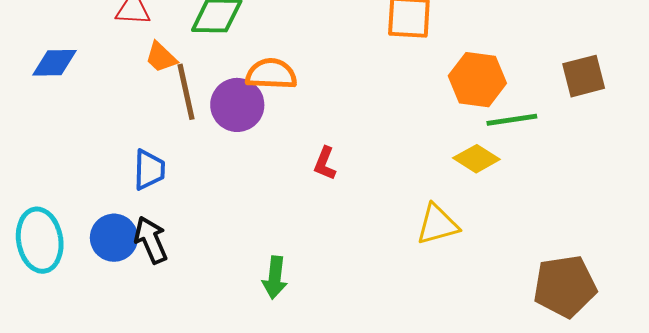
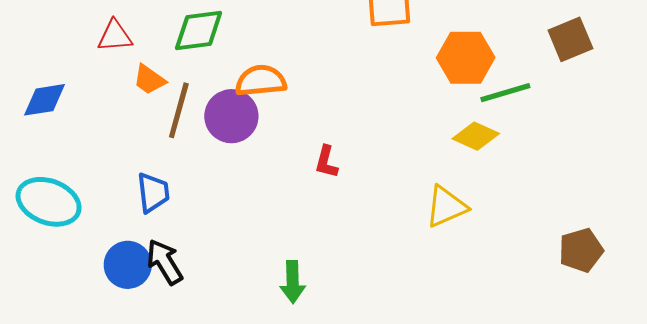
brown line: (186, 92) -> (179, 110), turned 36
cyan ellipse: (40, 240) -> (49, 202), moved, turned -52
brown pentagon: (565, 286) -> (581, 250), size x0.7

